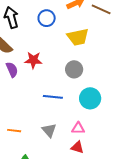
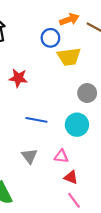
blue circle: (47, 18) -> (50, 38), moved
gray circle: (74, 69) -> (87, 93), moved
red triangle: (77, 147) -> (71, 177), moved

